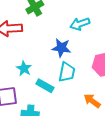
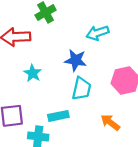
cyan star: (24, 68) -> (33, 73), moved
cyan rectangle: (45, 86) -> (58, 116), moved, turned -42

